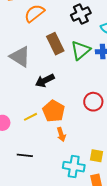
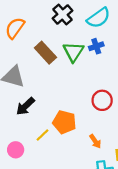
black arrow: (45, 80) -> (25, 106), moved
orange arrow: (61, 134) -> (95, 141), moved

